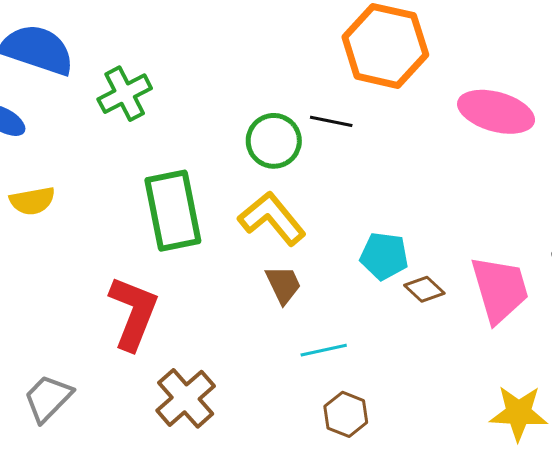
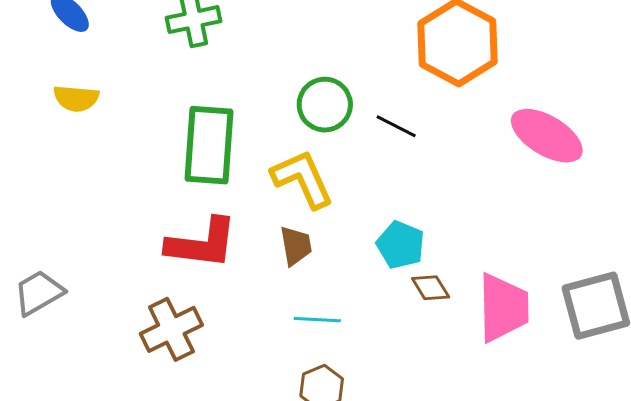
black line: (331, 121) -> (396, 126), moved
red L-shape: (133, 313) -> (202, 243), moved, turned 60

